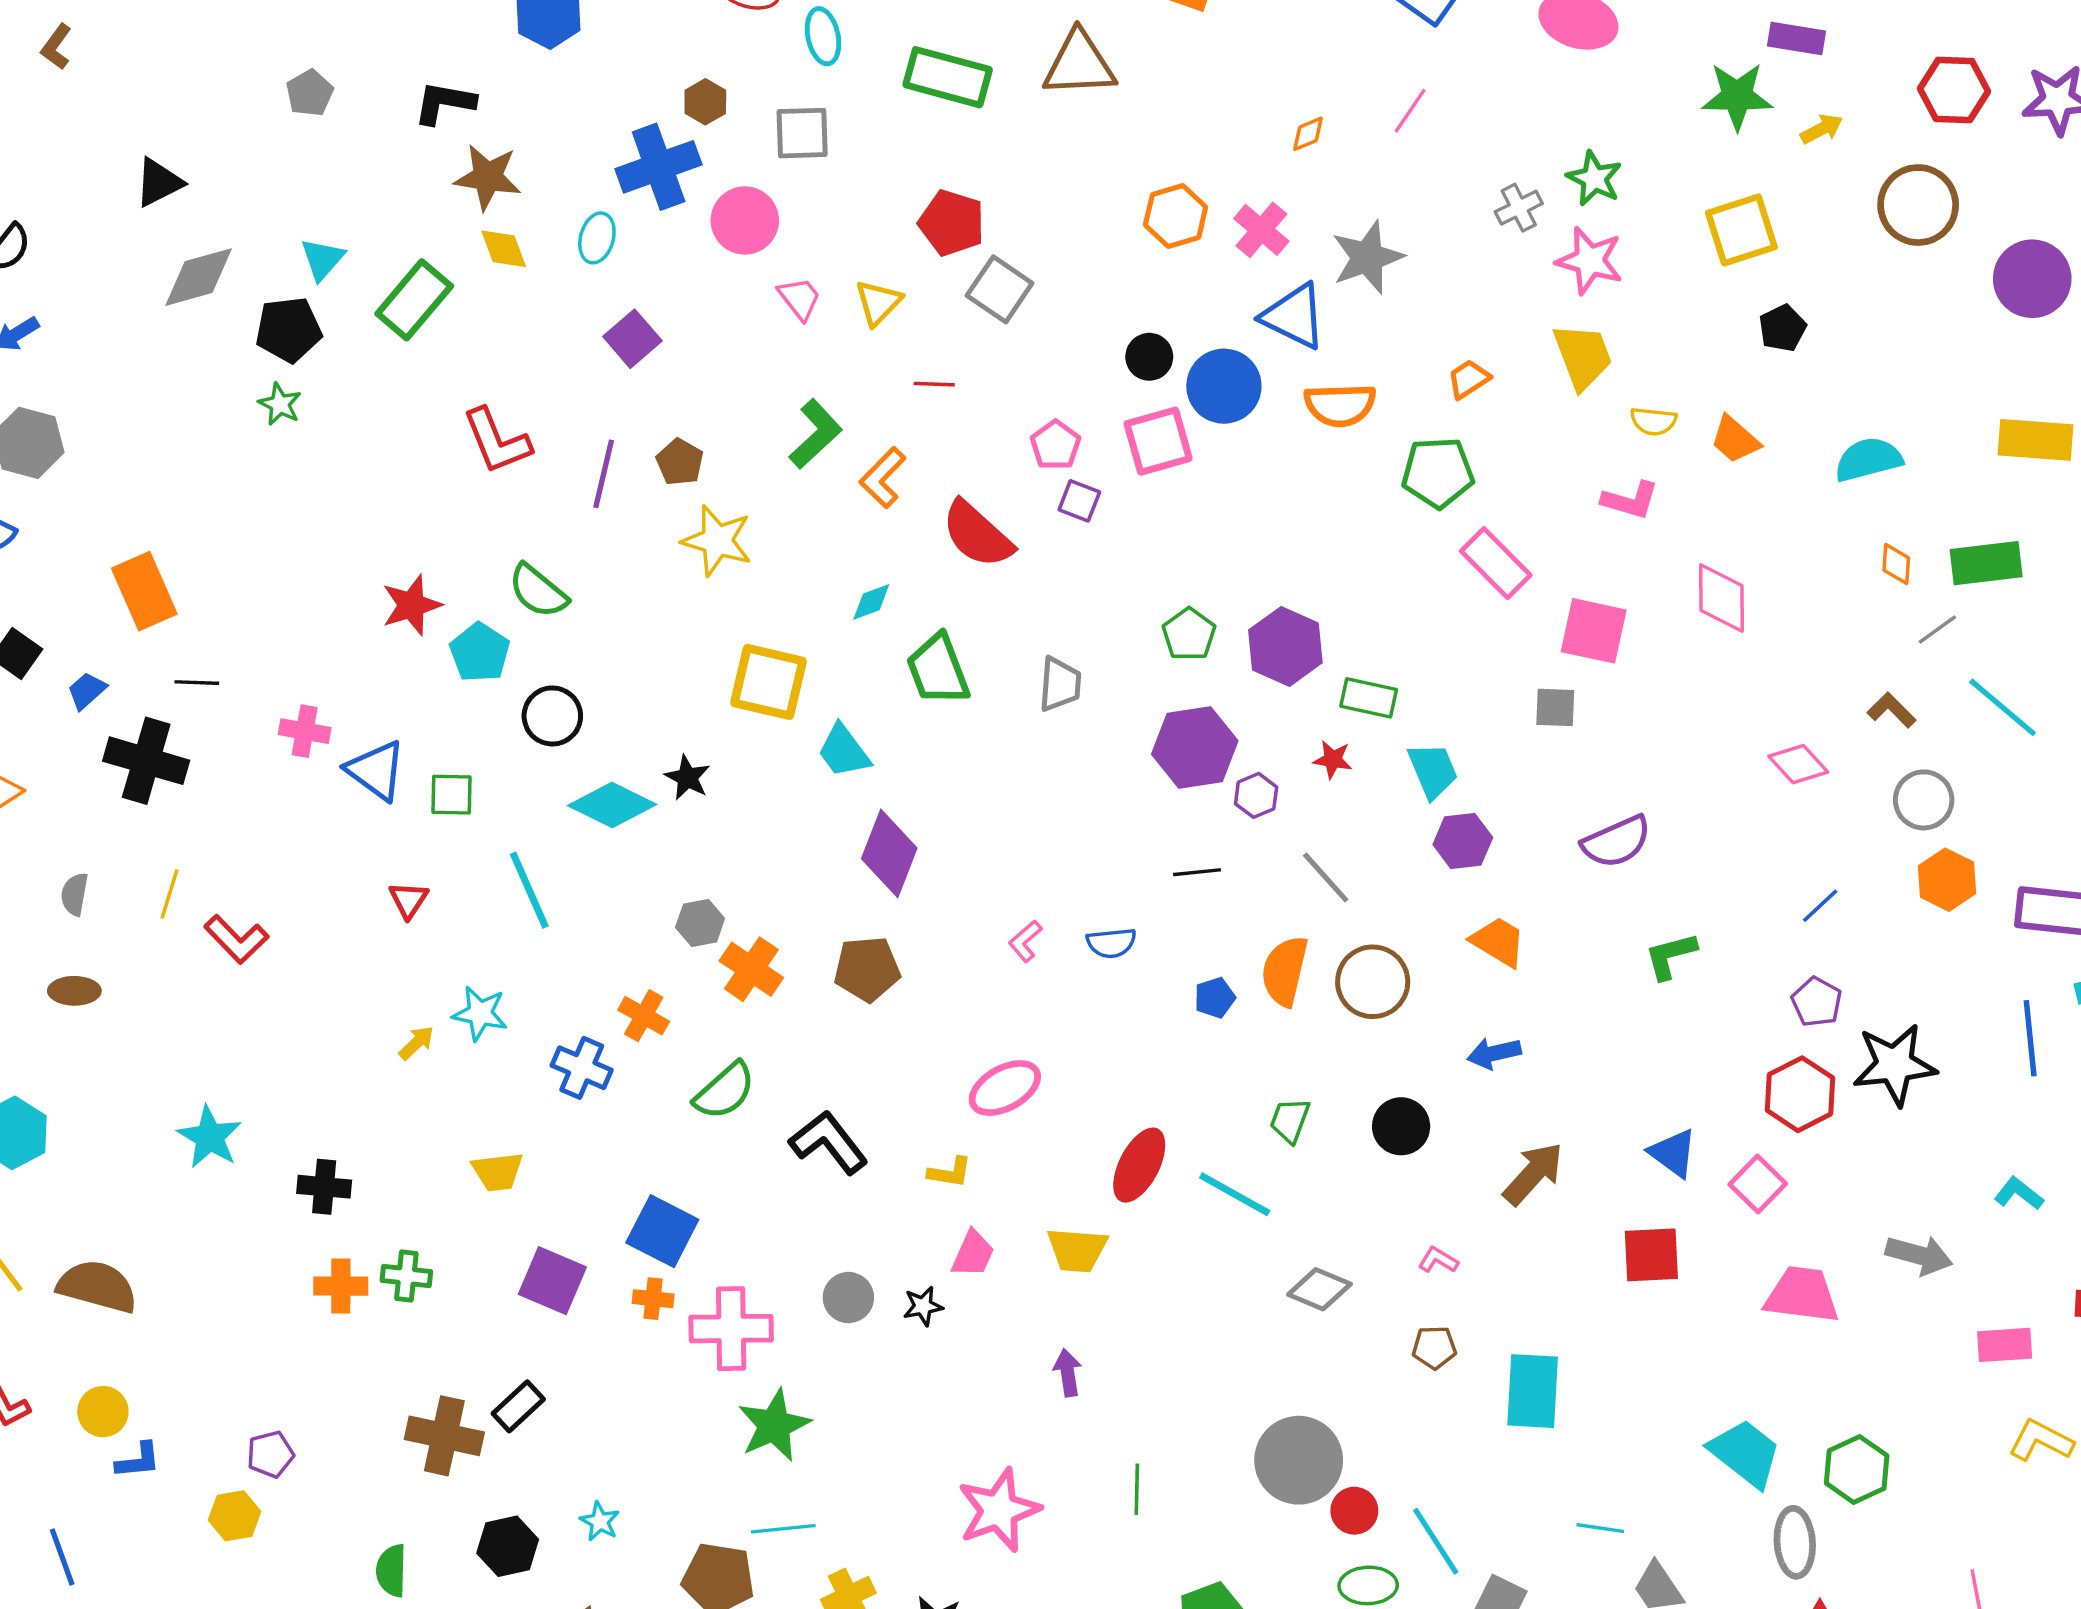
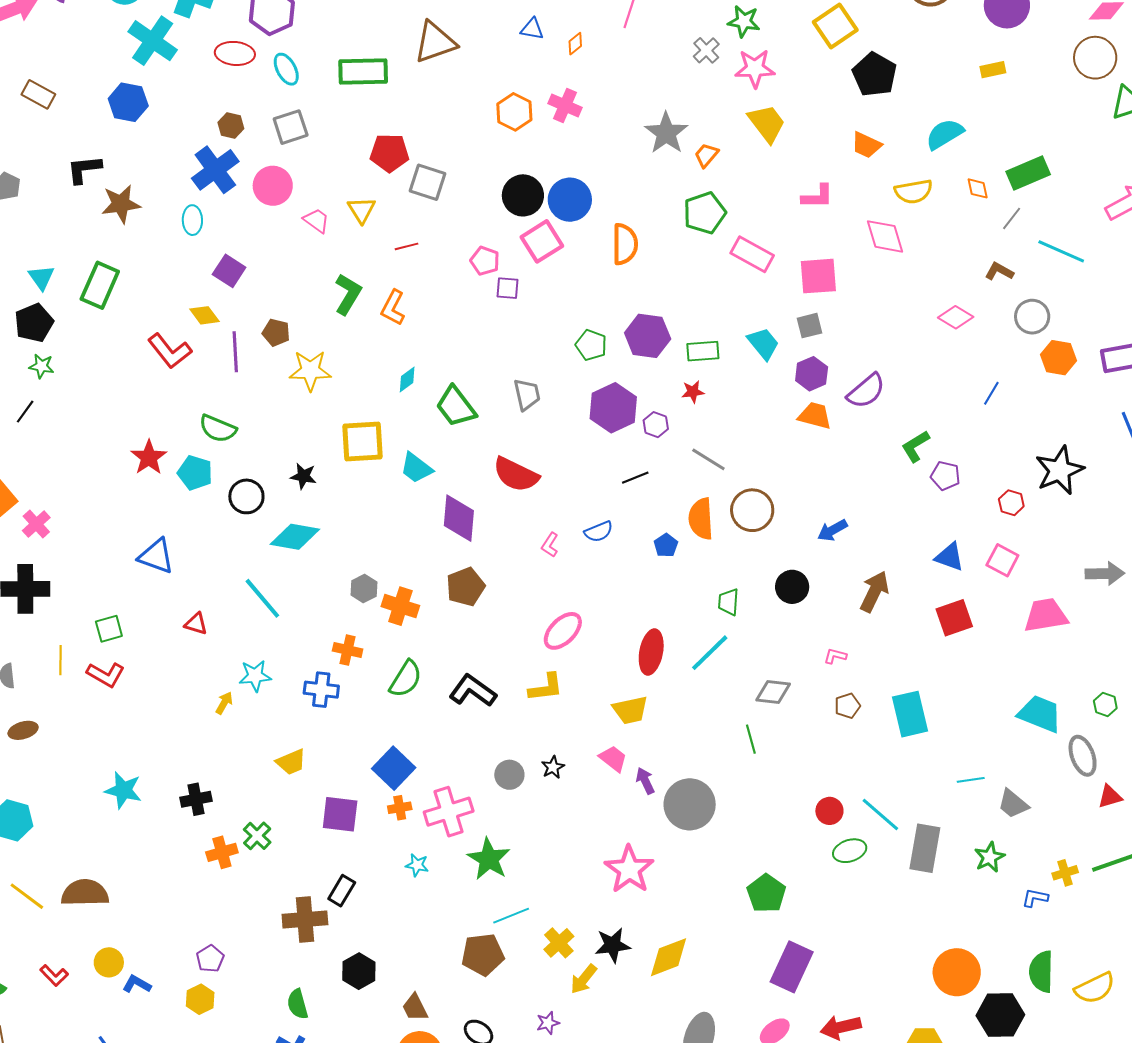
yellow diamond: (504, 249) -> (204, 315), moved
gray star: (1367, 257) -> (666, 133), moved
blue triangle: (1294, 316) -> (532, 29), moved, size x0.6
black pentagon: (1782, 328) -> (875, 74), size x1.6
black circle: (1149, 357) -> (523, 195), size x1.5
orange semicircle: (1340, 405) -> (625, 244), moved, turned -72
yellow semicircle: (1653, 421) -> (914, 191), moved, size x1.4
yellow rectangle: (2035, 440) -> (993, 70), moved, size x0.6
red semicircle: (977, 534) -> (516, 475), moved
black line: (197, 683) -> (25, 412), moved, turned -40
pink cross: (305, 731) -> (36, 524), moved, turned -36
cyan trapezoid: (1433, 771) -> (763, 343), moved
black star: (687, 778) -> (303, 476), moved
green square: (452, 795) -> (109, 629), moved
purple hexagon: (1463, 841) -> (812, 374), moved
red triangle: (409, 900) -> (196, 624), turned -30
orange trapezoid: (1498, 942) -> (815, 416), moved
purple pentagon: (1817, 1002) -> (945, 476), moved
red hexagon: (1800, 1094) -> (1011, 503), size x0.6
yellow L-shape: (950, 1172) -> (546, 687), size x1.4
cyan line: (1235, 1194) -> (710, 653), turned -57
blue square: (662, 1231) -> (394, 768), turned 33
pink trapezoid: (973, 1254) -> (613, 759), moved, turned -60
green cross: (406, 1276) -> (257, 836), turned -36
blue L-shape: (138, 1460) -> (137, 984), turned -128
gray circle: (1299, 1460) -> (690, 804), moved
green hexagon: (1857, 1469) -> (1105, 704), size x0.6
green line: (1137, 1489) -> (751, 739), moved
cyan star: (600, 1521) -> (417, 865), moved

